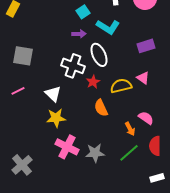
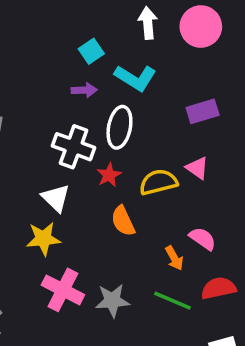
white ellipse: (99, 55) -> (119, 127), turned 35
white triangle: (53, 94) -> (56, 198), moved
red semicircle: (155, 146) -> (218, 288), turned 78
green line: (129, 153) -> (173, 301), turned 65

